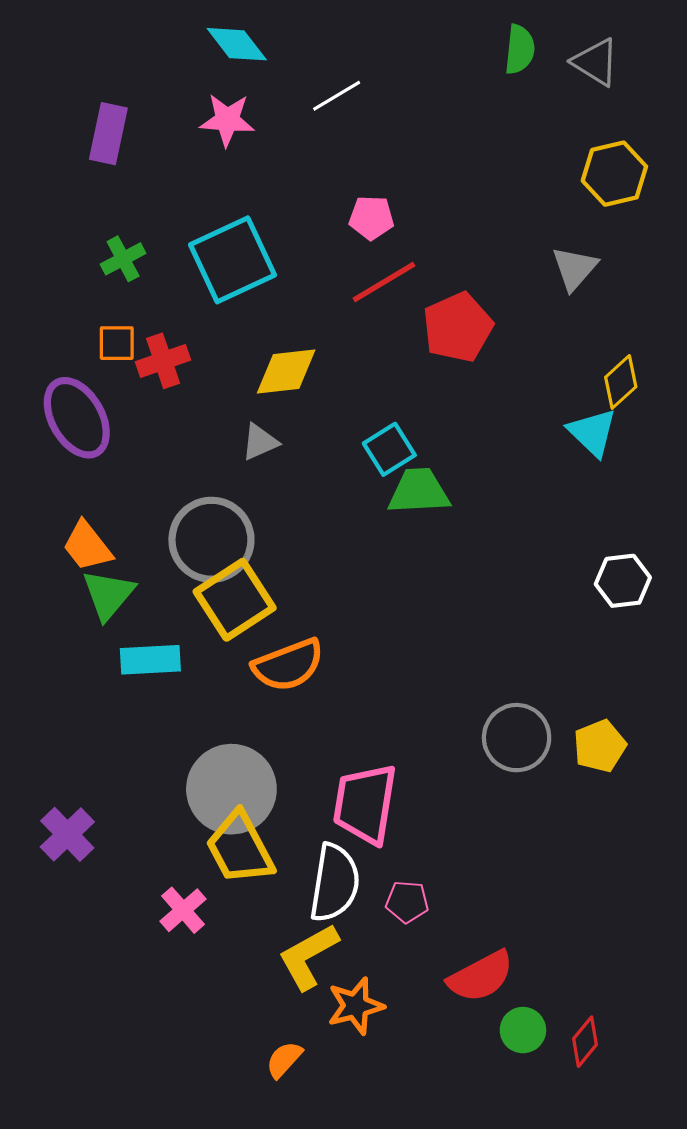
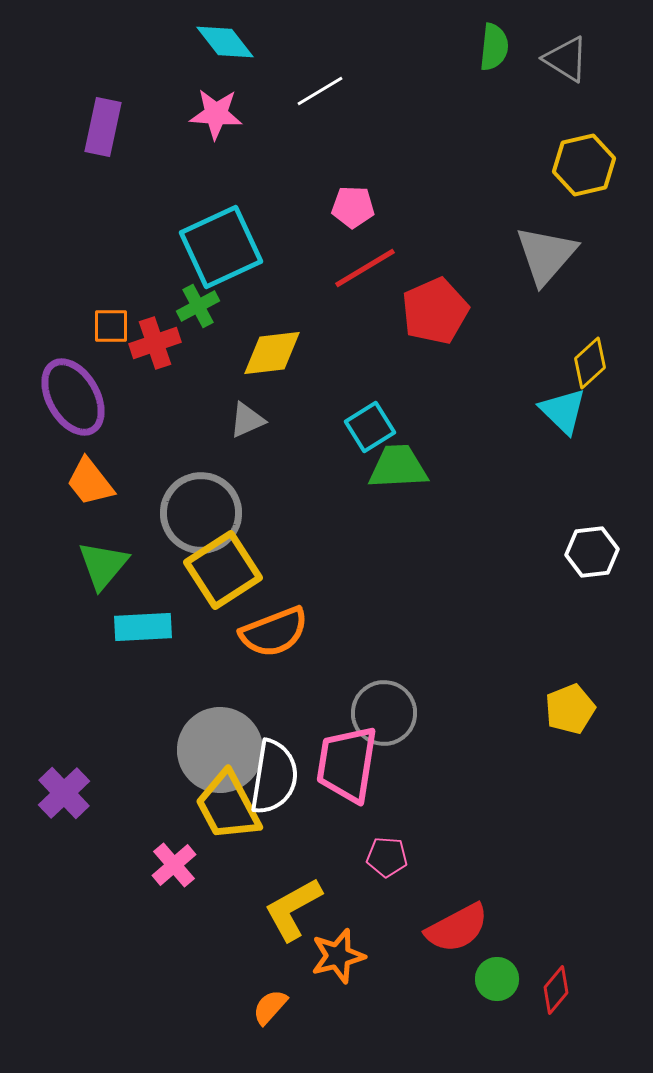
green cross: (123, 259) -> (198, 306), moved
gray triangle: (574, 268) -> (546, 255), size x1.4
orange trapezoid: (87, 546) -> (90, 482), moved
gray circle: (517, 738) -> (384, 713), moved
white semicircle: (335, 883) -> (274, 777), moved

